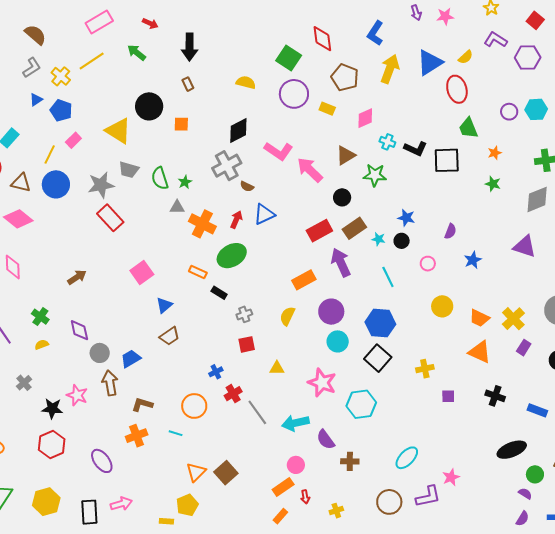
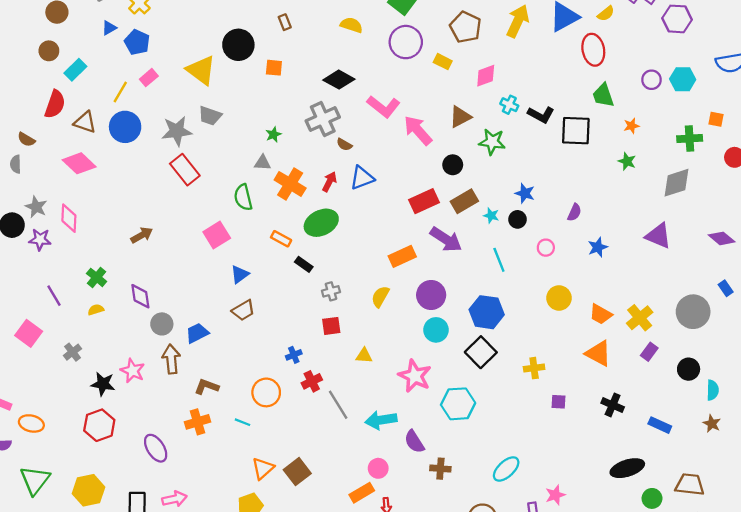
black diamond: (238, 131) -> (339, 80), turned 52
green semicircle: (160, 178) -> (243, 197), moved
purple arrow: (341, 262) -> (446, 239), turned 144

